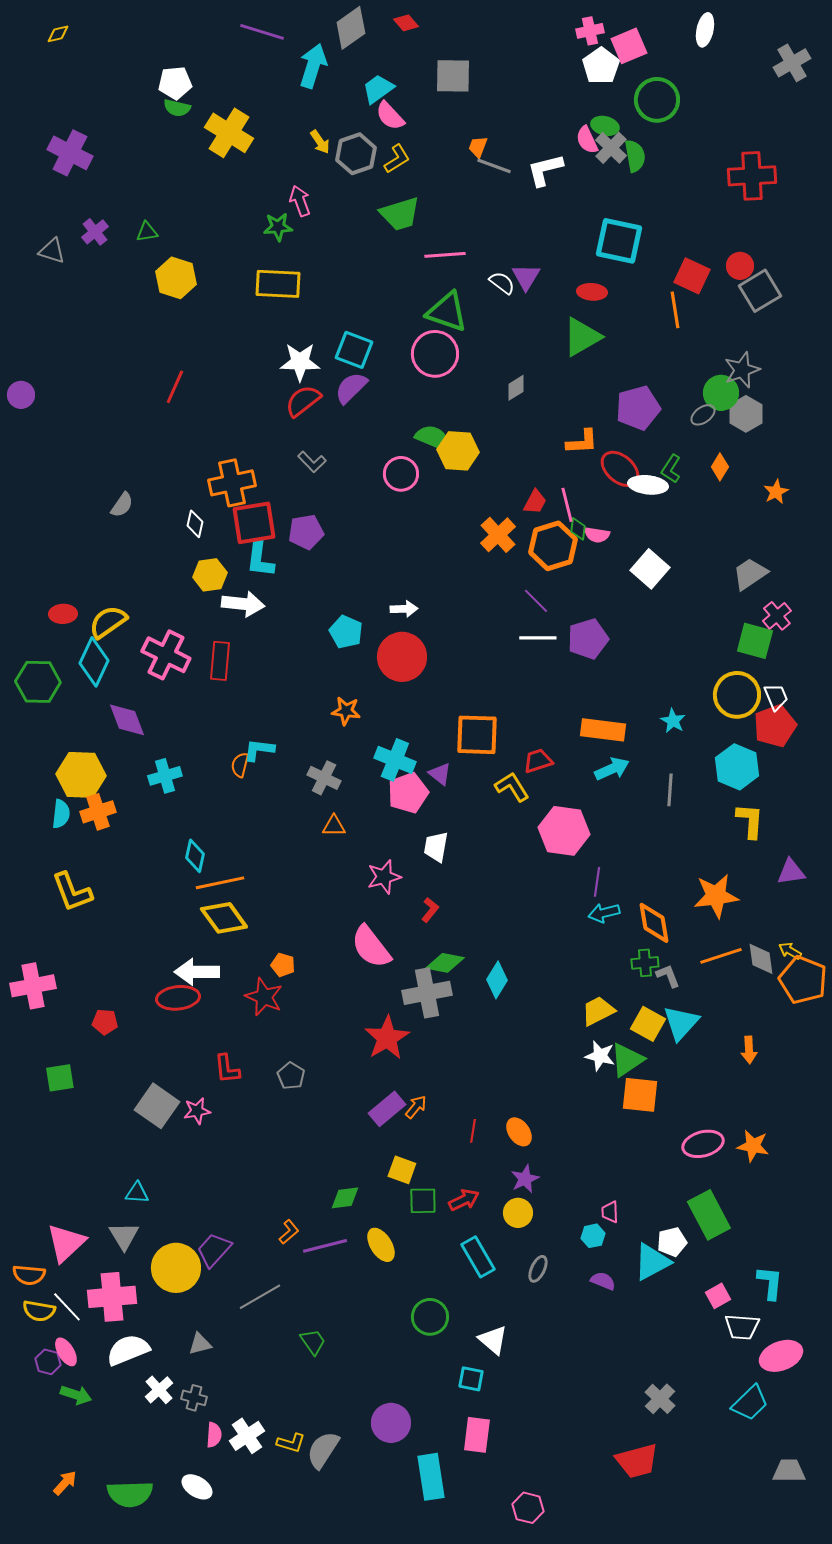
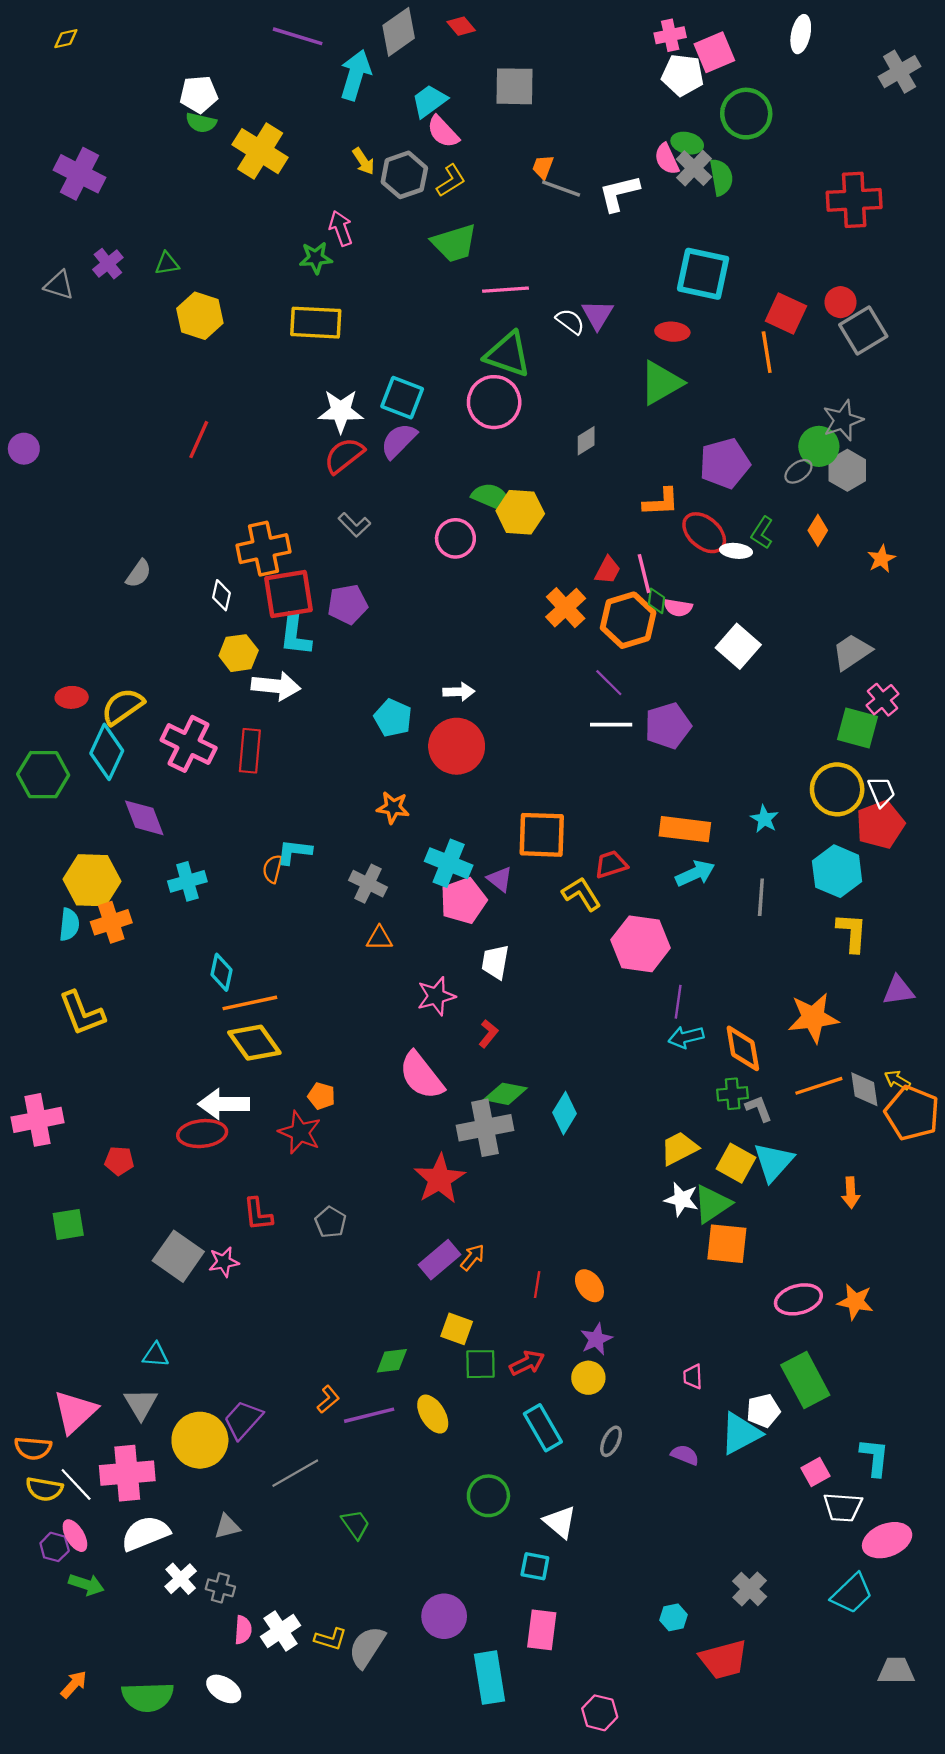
white pentagon: (601, 66) -> (683, 75), turned -30
white ellipse: (648, 485) -> (736, 551), size x0.7
cyan hexagon: (593, 1236) -> (674, 1617), moved

